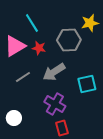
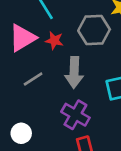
gray arrow: (54, 72) -> (74, 72), turned -55

